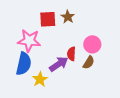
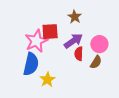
red square: (48, 19) -> (50, 32), moved
pink star: (29, 41) -> (36, 41), turned -30
purple arrow: (59, 64) -> (73, 41), moved

